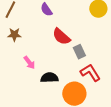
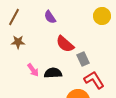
black semicircle: (49, 78) -> (53, 73), moved

